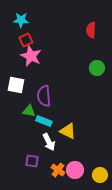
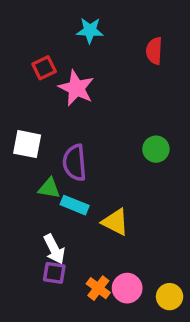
cyan star: (21, 20) -> (90, 30), moved
pink star: (31, 56) -> (76, 88), moved
green circle: (97, 68) -> (156, 149), moved
white arrow: (49, 142) -> (54, 249), moved

